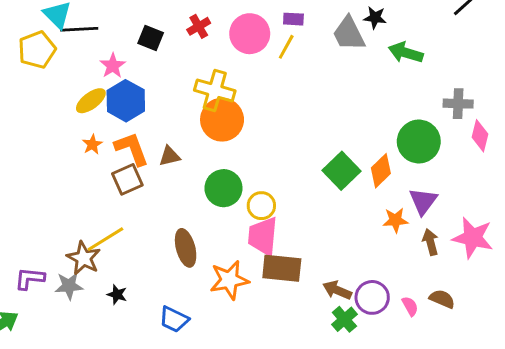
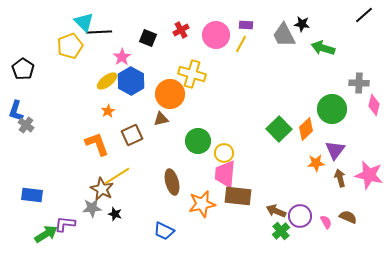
orange circle: (222, 120) -> (170, 94), moved
orange L-shape: (132, 149) -> (97, 144), moved
purple L-shape: (30, 279) -> (65, 224), moved
black star: (117, 295) -> (115, 214), moved

